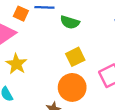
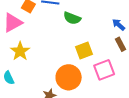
yellow square: (75, 57) -> (84, 50), moved

